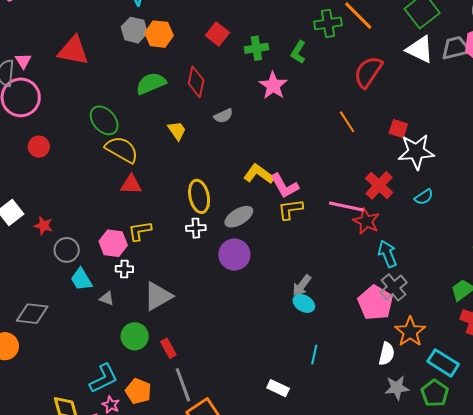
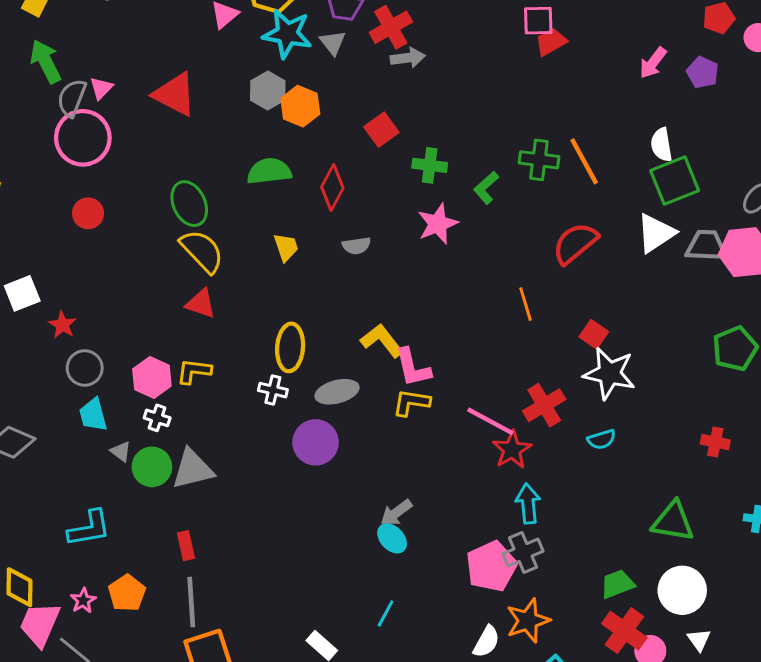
white triangle: (420, 49) -> (656, 233), turned 44
green circle: (135, 336) -> (152, 467), moved
cyan L-shape: (104, 378) -> (89, 528), moved

